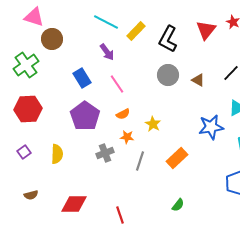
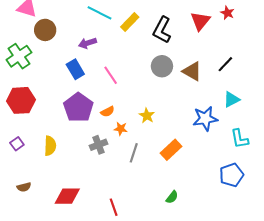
purple arrow: (107, 52) -> (87, 43), moved, turned 108
brown triangle: (198, 80) -> (192, 71), size x1.5
orange semicircle: (123, 114) -> (108, 112), moved

